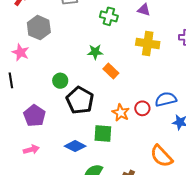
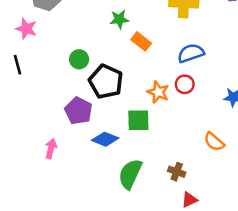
blue semicircle: (166, 99) -> (191, 53), moved
purple pentagon: (35, 116) -> (79, 111), moved
pink arrow: (31, 150) -> (51, 149), turned -56
orange semicircle: (161, 156) -> (214, 142), size x0.7

